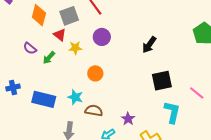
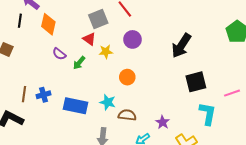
orange diamond: (39, 15) -> (48, 24), moved
black arrow: (149, 45) -> (181, 46), size x1.4
pink line: (197, 93) -> (232, 93), turned -56

